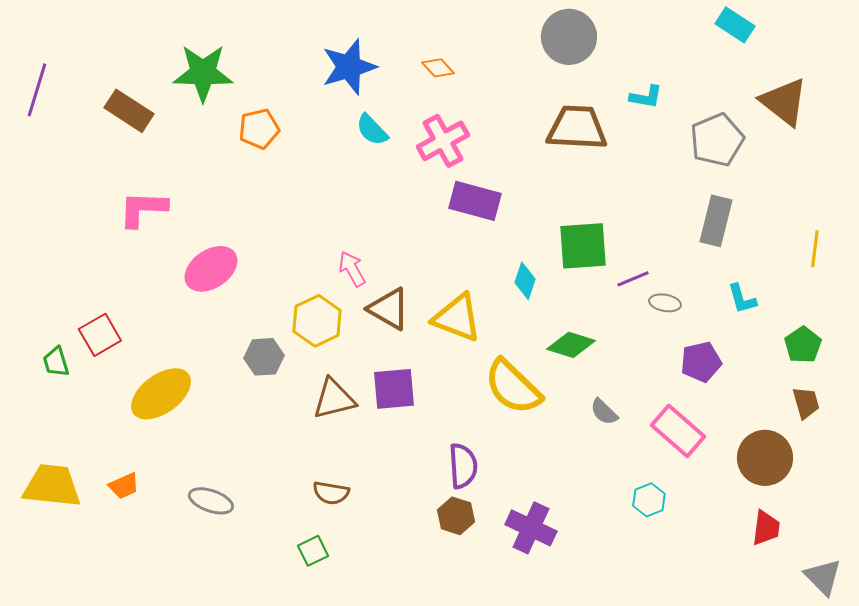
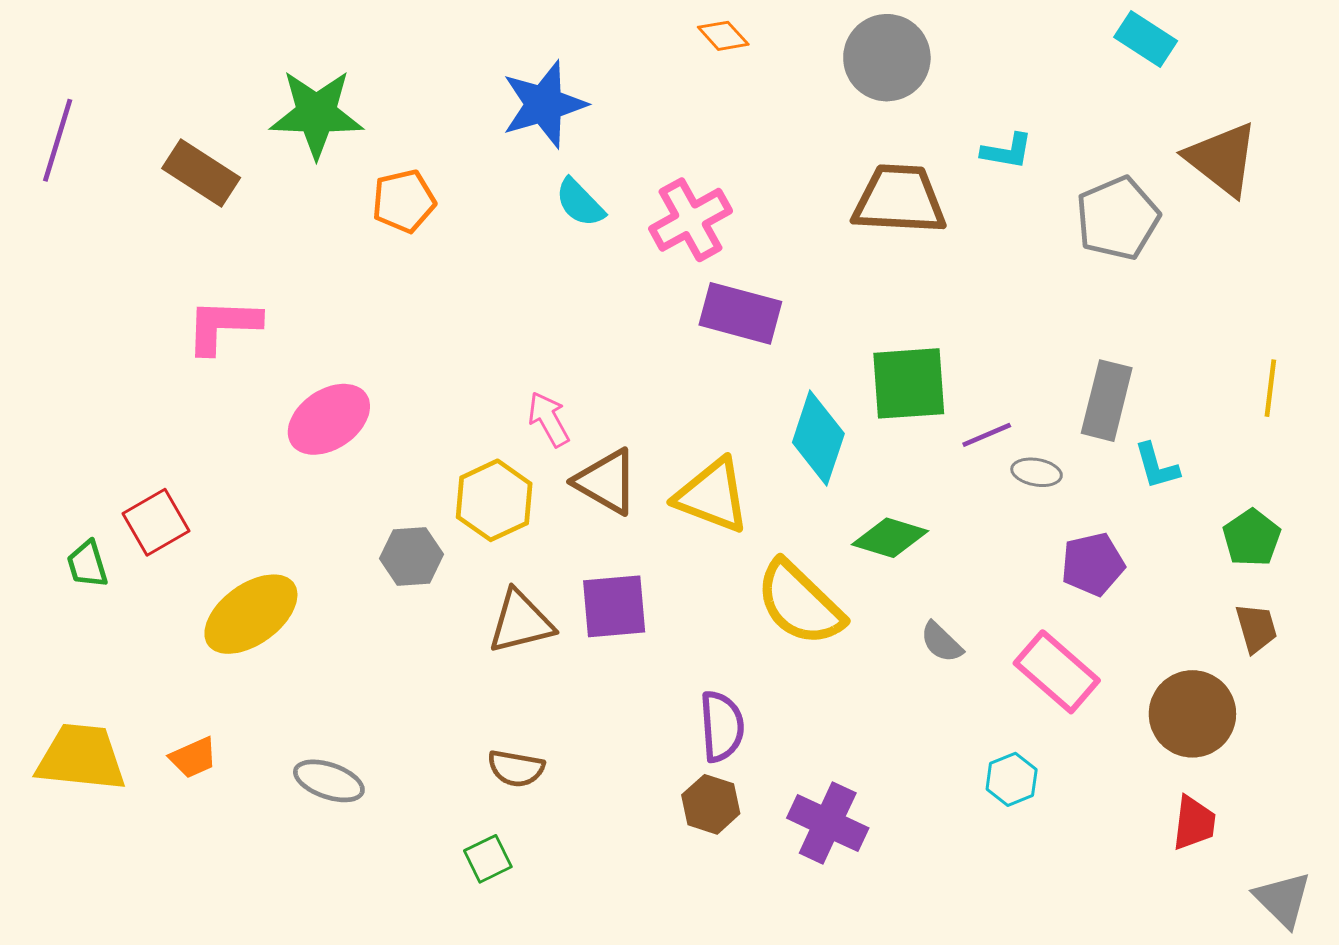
orange diamond: (438, 68) -> (723, 36), moved
gray rectangle: (716, 221) -> (1107, 401), moved
cyan diamond: (525, 281) -> (818, 438), size x1.6

